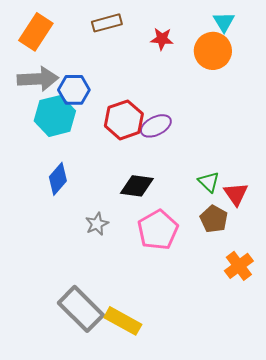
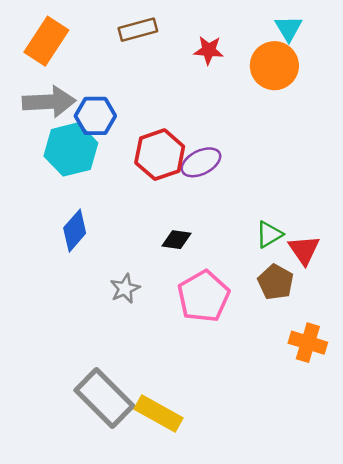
green triangle: (209, 182) -> (269, 234), turned 45
black diamond: (137, 186) -> (176, 240), size x0.7
orange cross: (239, 266) -> (308, 343), turned -36

